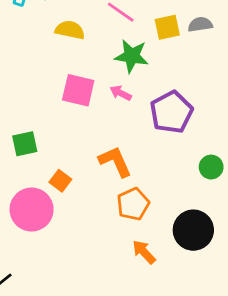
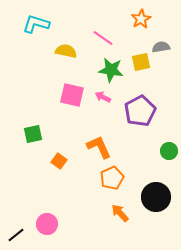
yellow square: (167, 27) -> (141, 62), moved
pink circle: (32, 210) -> (47, 224), moved, size x0.7

